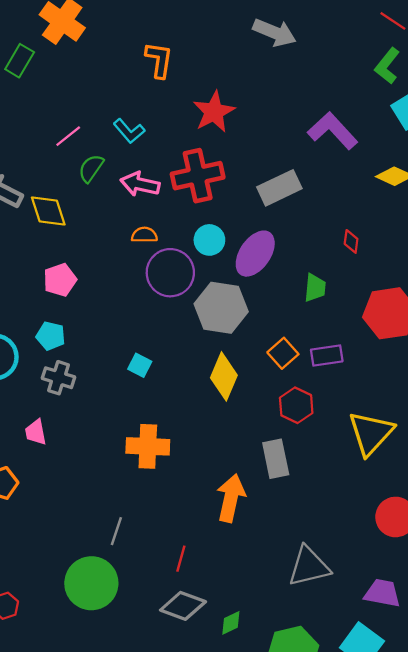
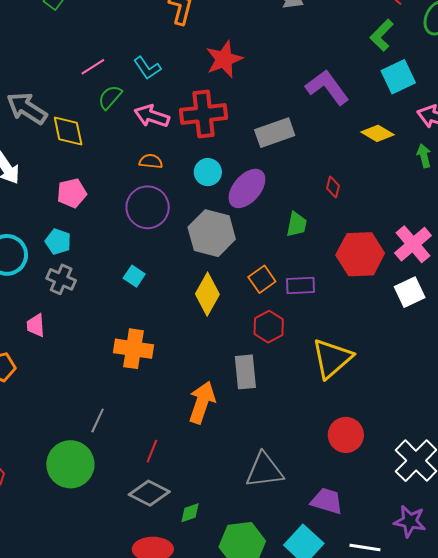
purple circle: (170, 273) -> (148, 207), moved

